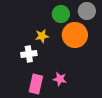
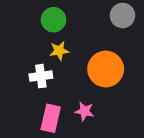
green circle: (61, 14) -> (54, 20), moved
orange circle: (75, 35) -> (106, 69), moved

